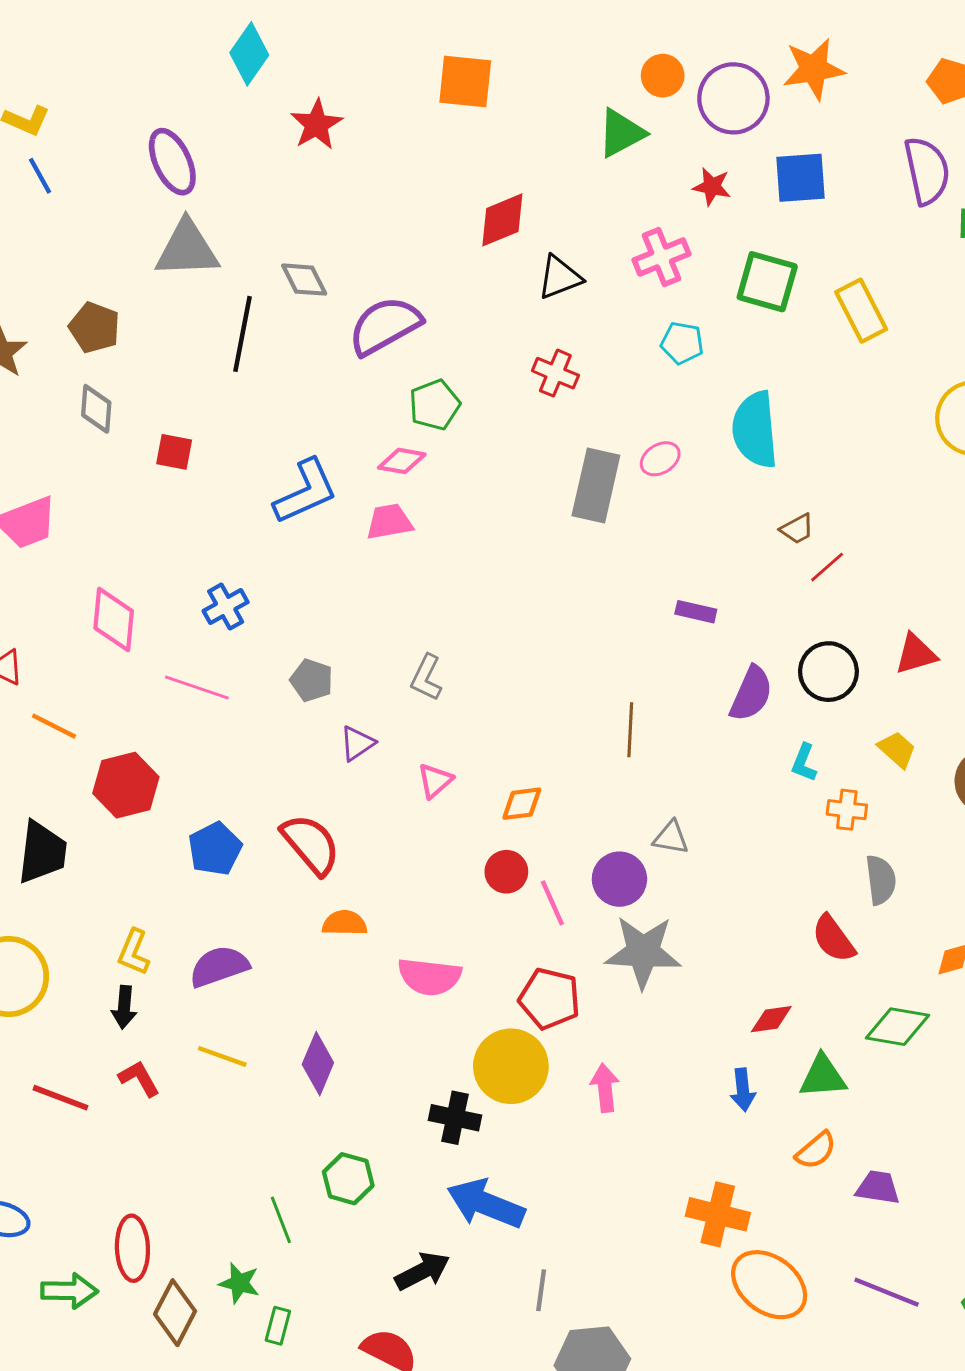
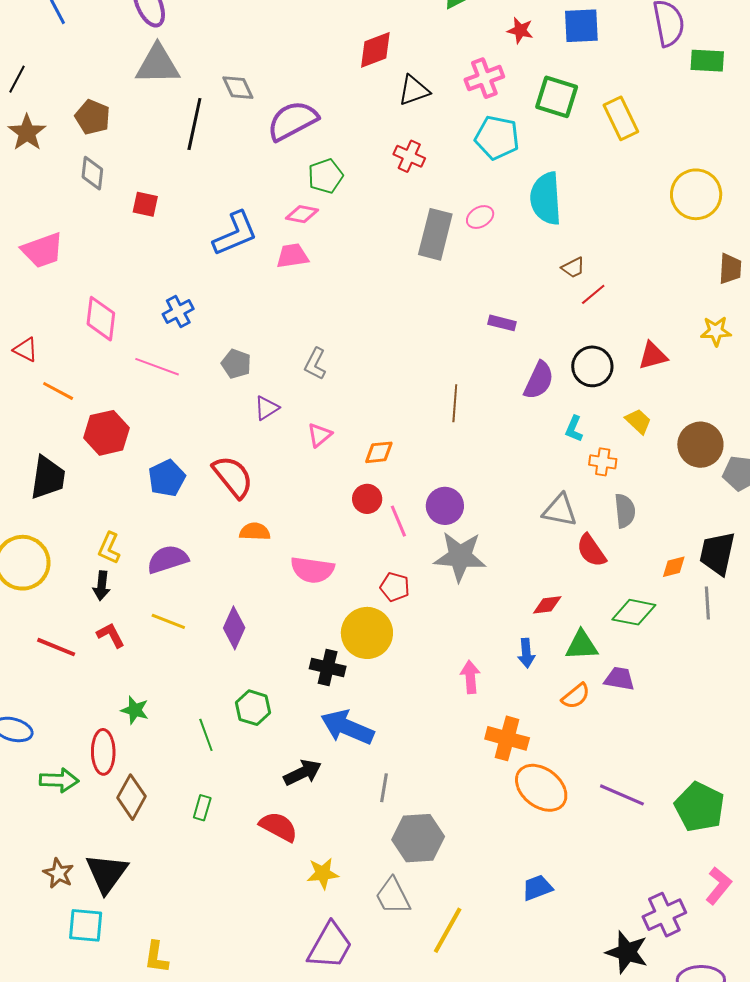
cyan pentagon: (682, 343) -> (497, 138), size x1.5
gray triangle: (671, 838) -> (560, 510), moved, size x1.4
red pentagon: (550, 999) -> (395, 587), size x0.7
pink arrow: (605, 1088) -> (470, 677), moved
purple trapezoid: (878, 1188) -> (619, 679), moved
green star: (239, 1283) -> (135, 710), moved

